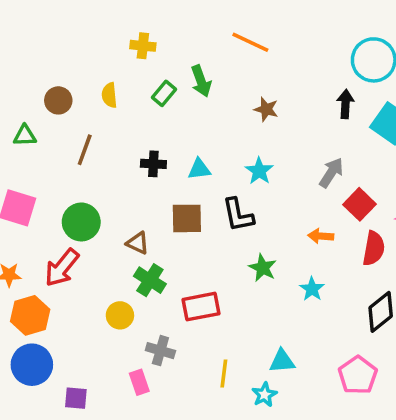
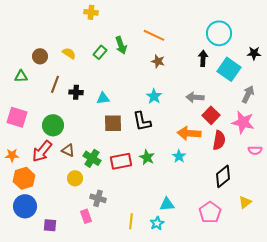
orange line: (250, 42) -> (154, 35), moved
yellow cross: (143, 46) -> (91, 12), moved
yellow semicircle: (109, 95) -> (69, 53), turned 128
black cross: (153, 164) -> (76, 92), moved
cyan triangle: (199, 169) -> (103, 98), moved
gray arrow: (331, 173) -> (195, 97), turned -120
orange arrow: (321, 236) -> (189, 133), size x1.6
brown triangle: (138, 243) -> (68, 150), moved
green star: (263, 268) -> (147, 157), moved
cyan star: (312, 289) -> (179, 156), moved
red rectangle: (201, 307) -> (121, 161), moved
yellow line: (224, 373) -> (131, 221), moved

